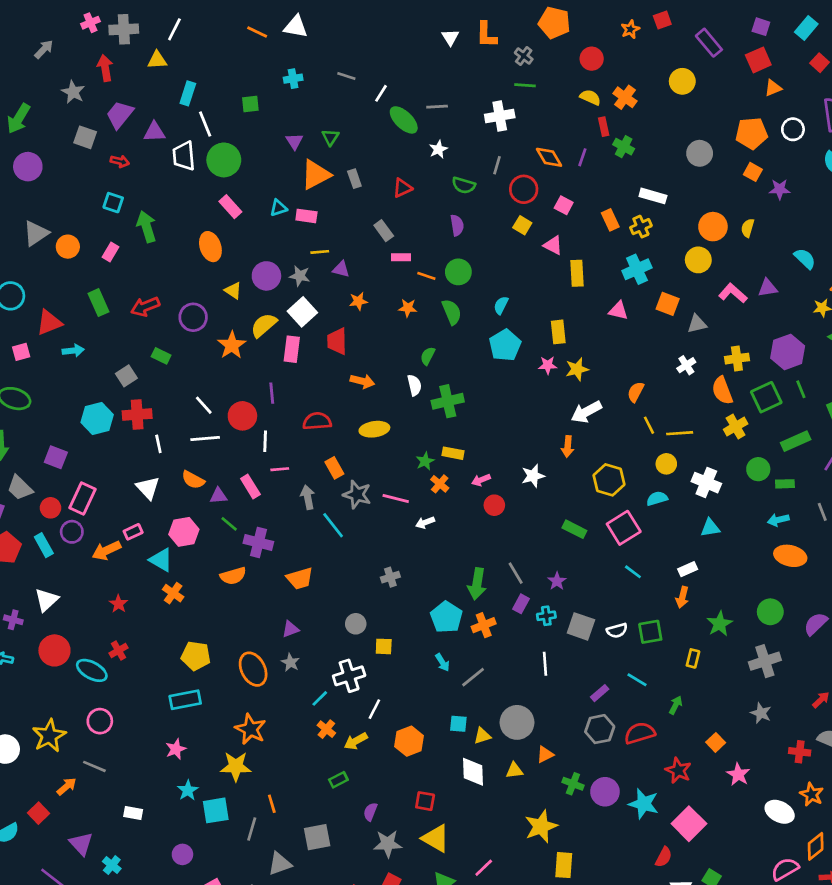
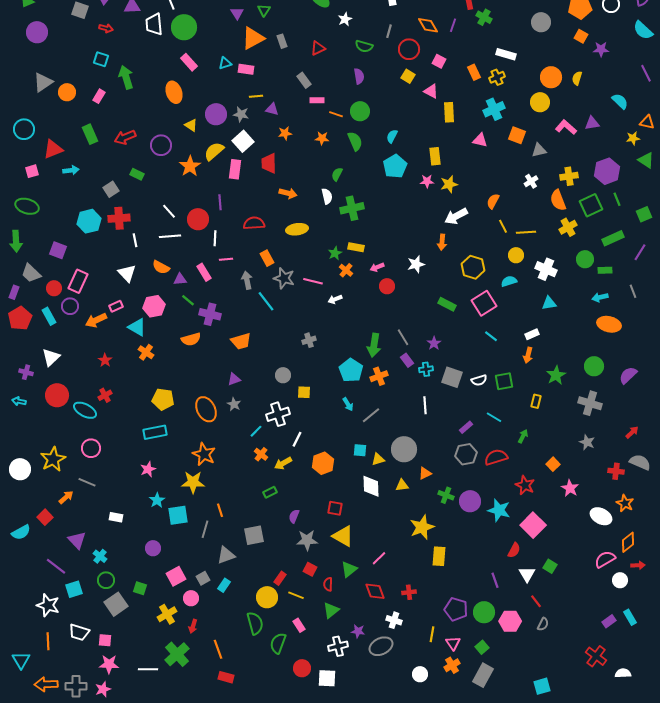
purple rectangle: (521, 604) -> (407, 360), turned -64
gray cross: (765, 661) -> (590, 403), turned 35

